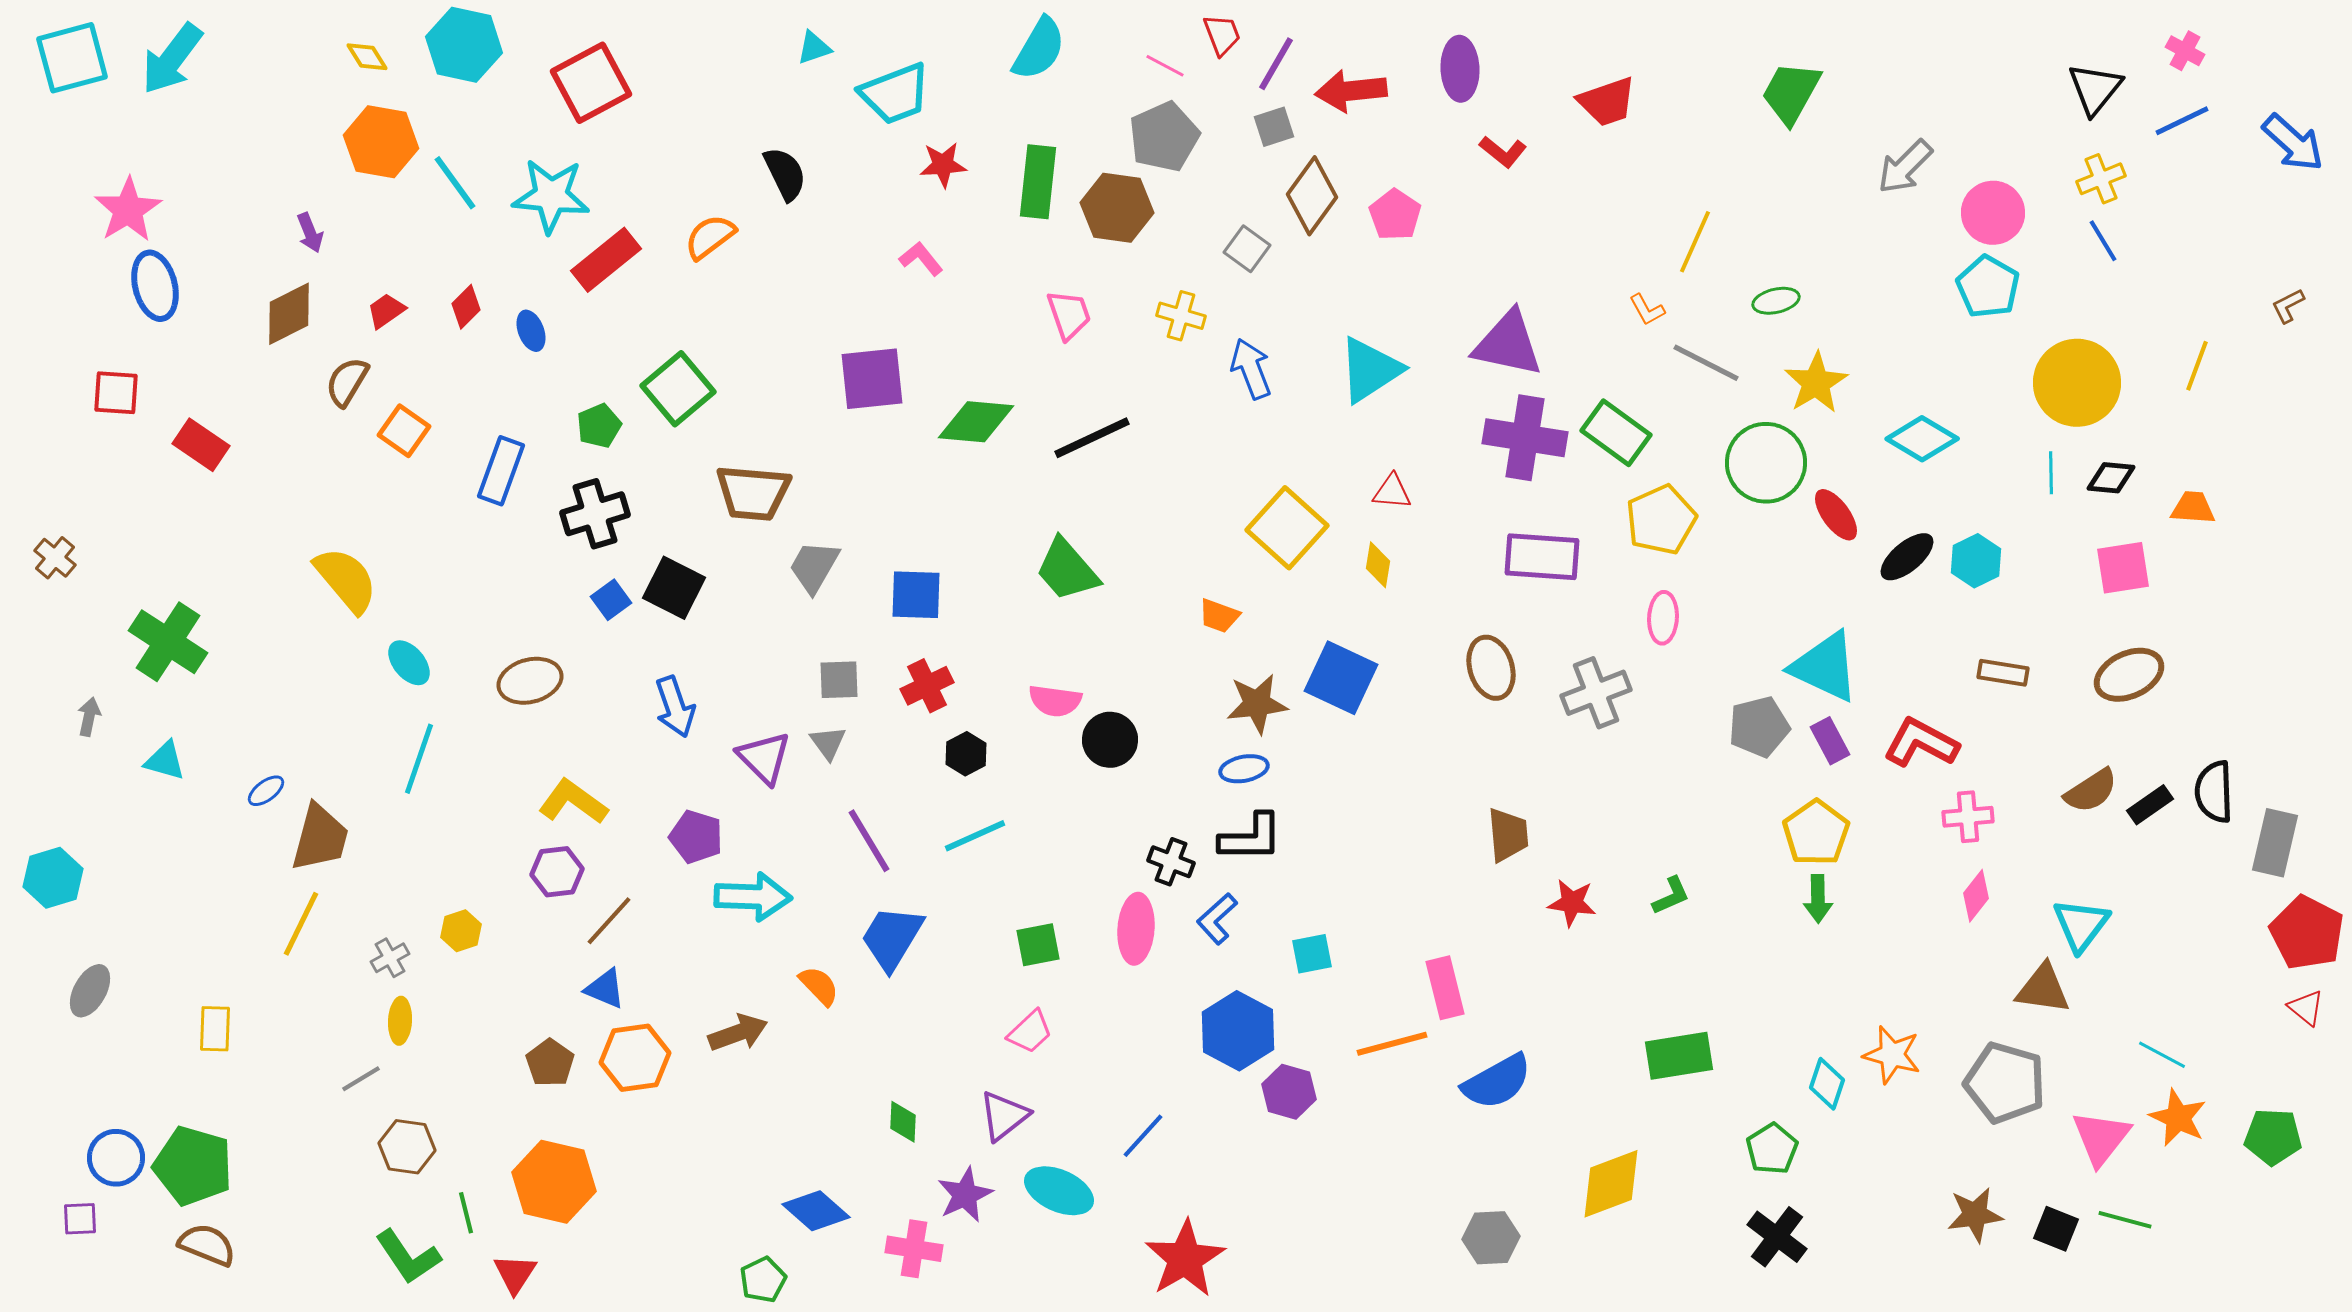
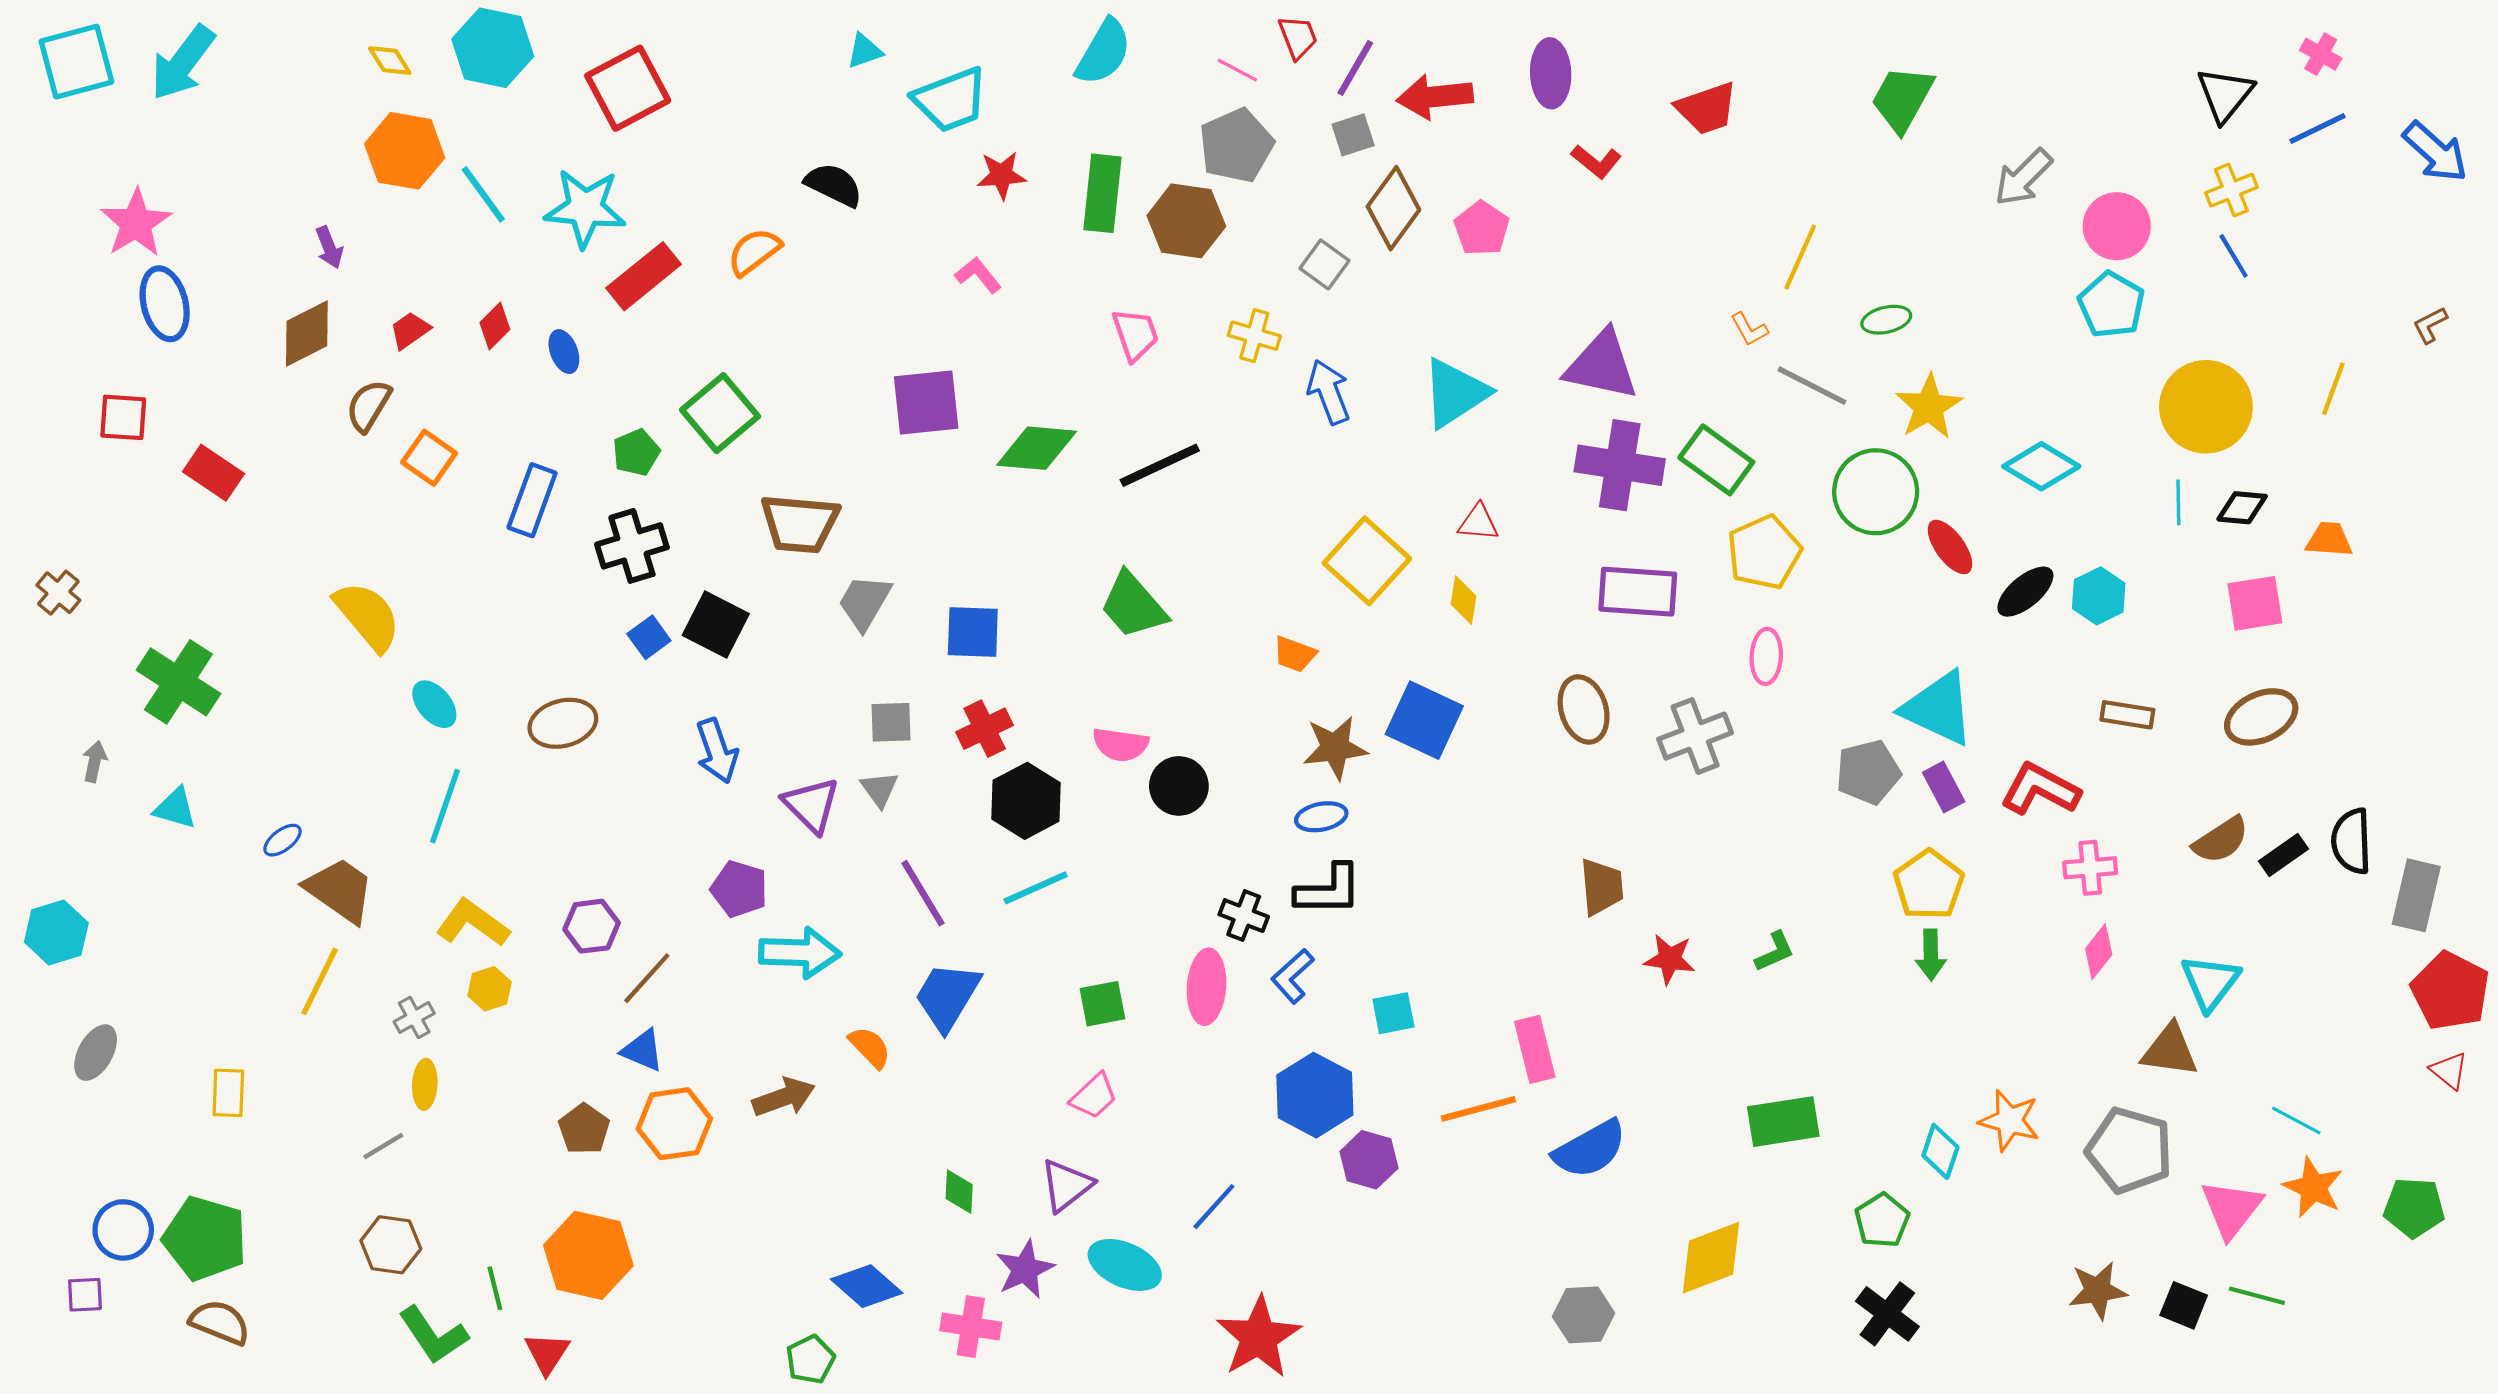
black semicircle: (785, 174) -> (834, 185), turned -38
black hexagon: (966, 754) -> (1026, 801), size x1.6
yellow L-shape: (573, 802) -> (473, 923), moved
brown trapezoid: (320, 838) -> (340, 890), turned -70
brown hexagon: (407, 1147) -> (391, 1245), moved

